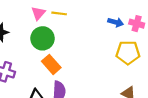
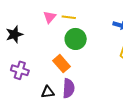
green circle: (43, 38) -> (76, 39), moved

